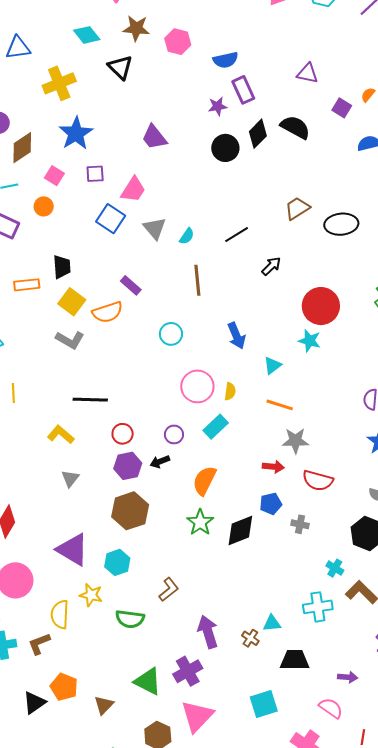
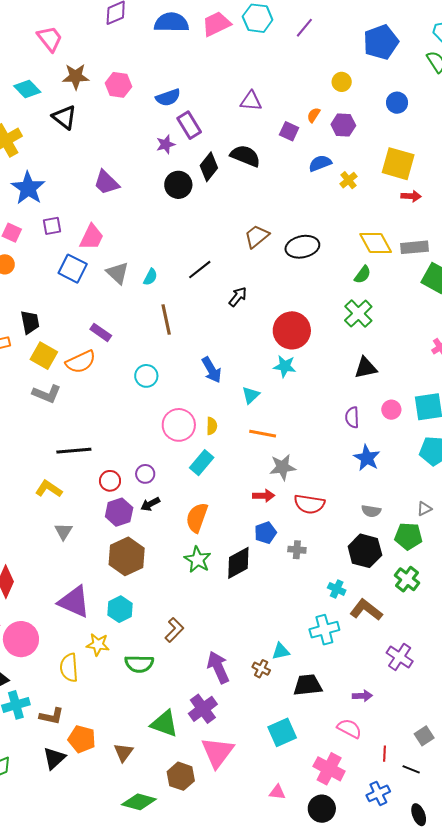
purple circle: (174, 434) -> (145, 474), moved
brown L-shape: (39, 644) -> (52, 716), moved, turned -140

